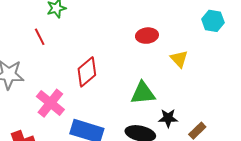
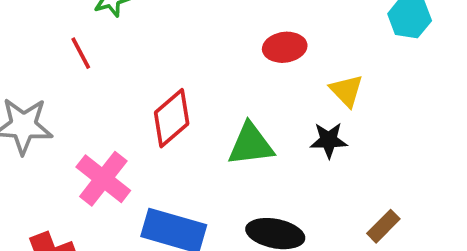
green triangle: (143, 93) -> (251, 144), moved
black star: (168, 118) -> (329, 140), moved

